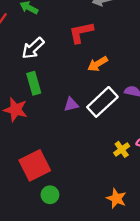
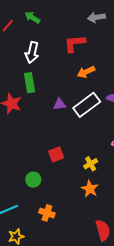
white arrow: (33, 48) -> (32, 52), turned -40
yellow cross: (122, 149) -> (91, 164), moved
red square: (35, 165) -> (56, 154), moved, size x0.6

